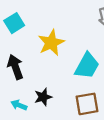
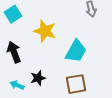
yellow star: (51, 43) -> (45, 31), turned -30

